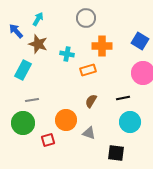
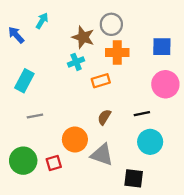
gray circle: (86, 18) -> (111, 24), moved
blue square: (140, 41) -> (162, 47), turned -30
brown star: (38, 44) -> (83, 37), moved
cyan cross: (67, 54) -> (76, 62), turned -32
green circle: (23, 123) -> (23, 161), moved
gray triangle: (89, 133) -> (102, 155), size x1.5

